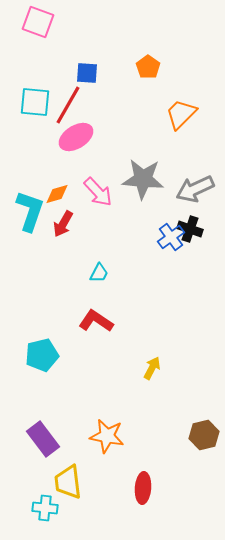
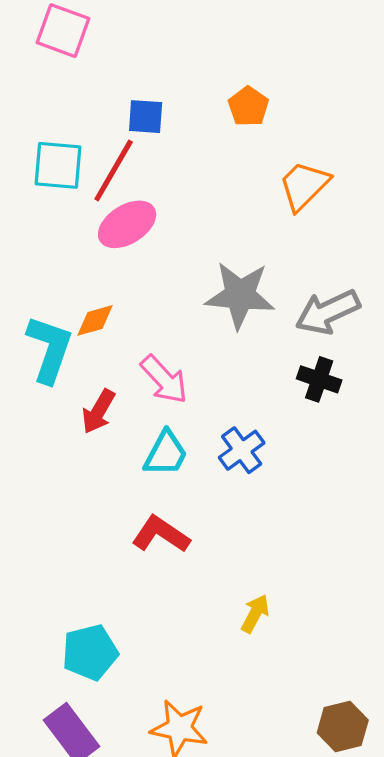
pink arrow: (98, 192) -> (164, 379), moved
red arrow: (63, 224) -> (98, 411), moved
blue cross: (171, 237) -> (242, 450), moved
cyan trapezoid: (99, 273) -> (166, 454), size x1.4
cyan pentagon: (42, 355) -> (90, 652), moved

